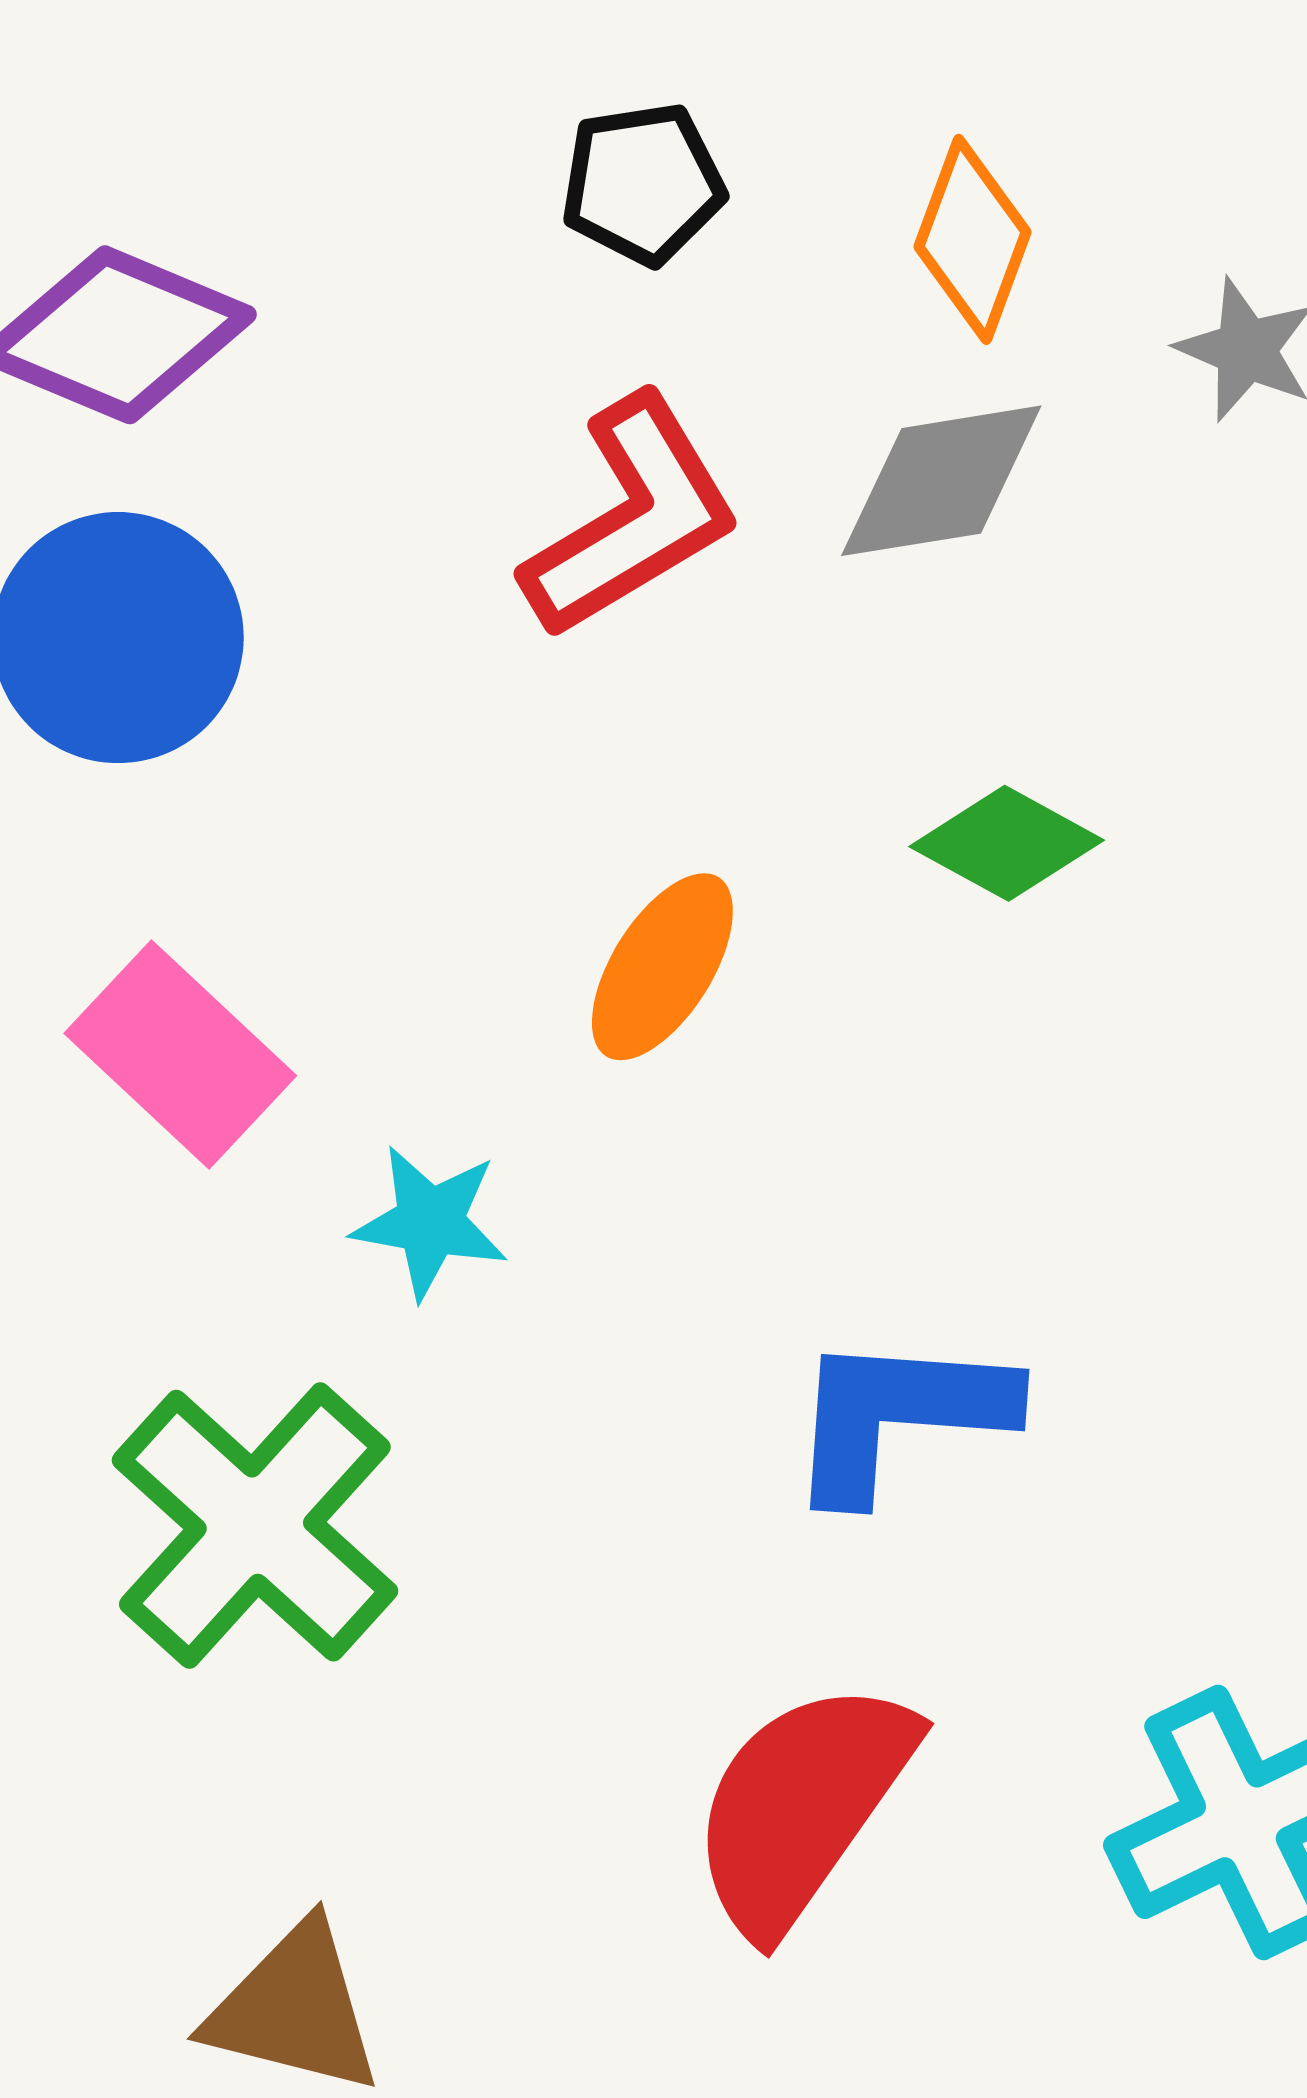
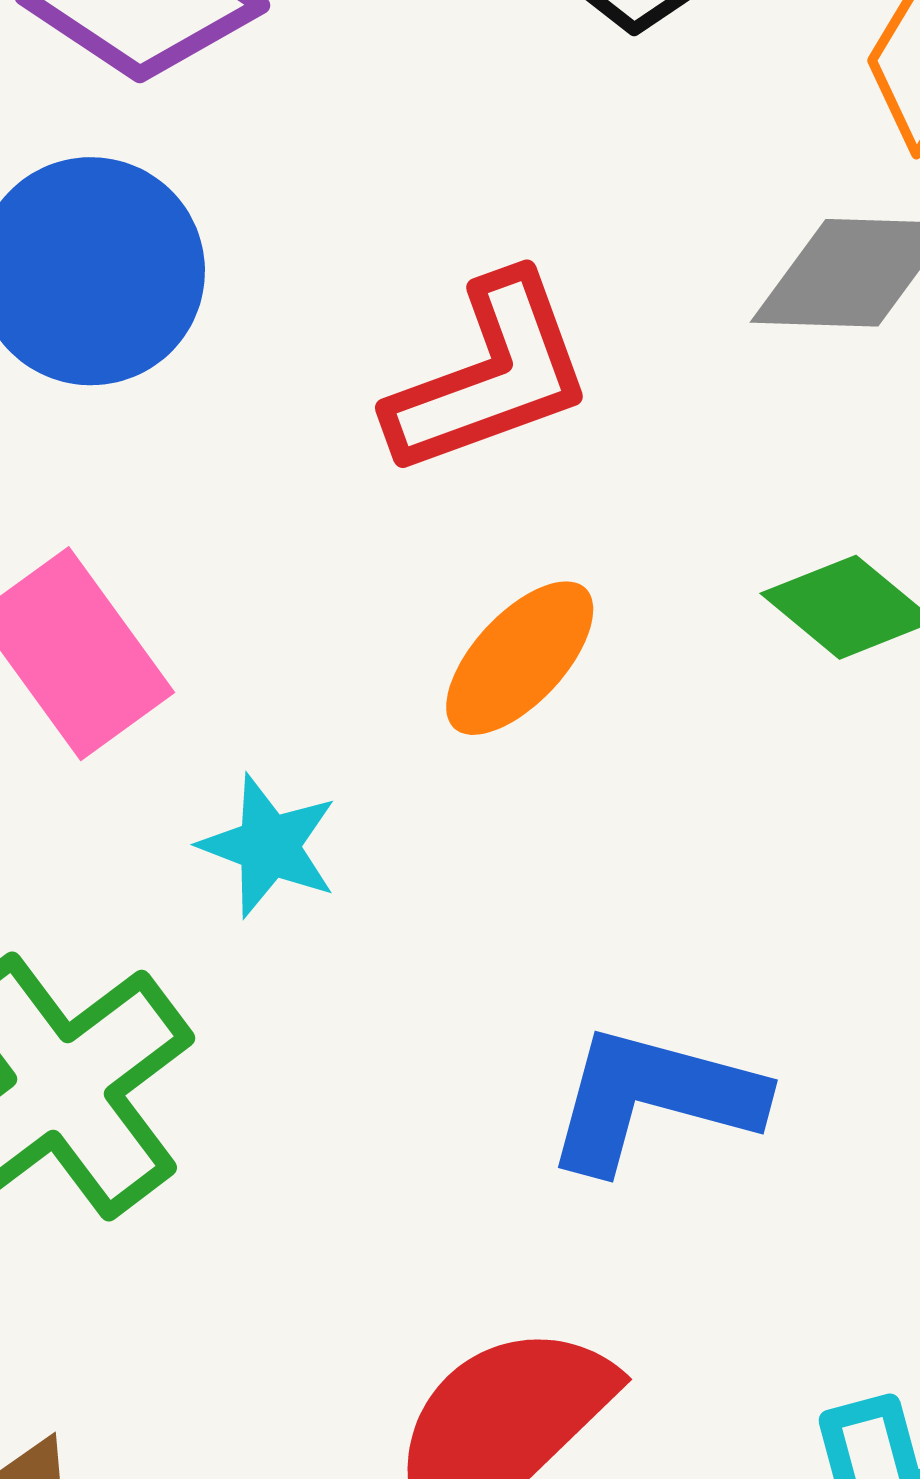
red L-shape: (632, 517) -> (490, 376), moved

